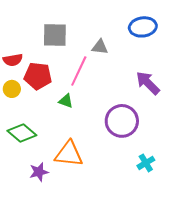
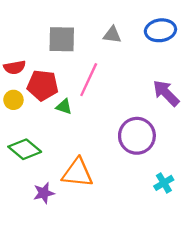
gray triangle: (100, 47) -> (112, 35), moved
green triangle: (66, 101) -> (64, 107), moved

